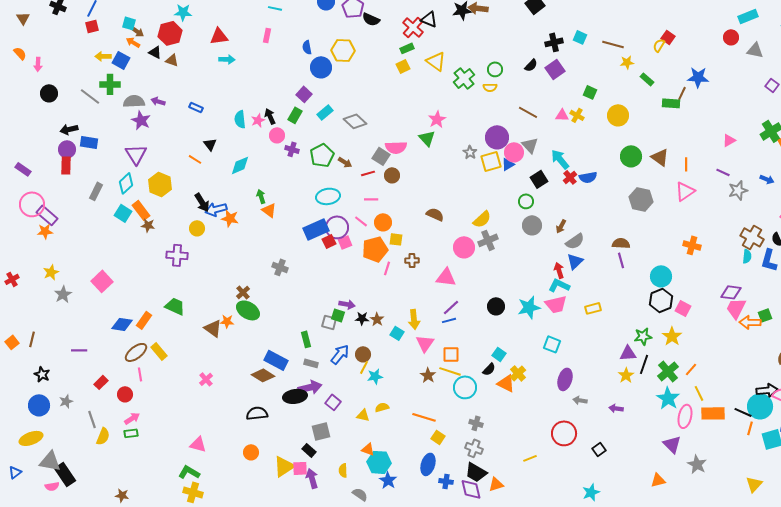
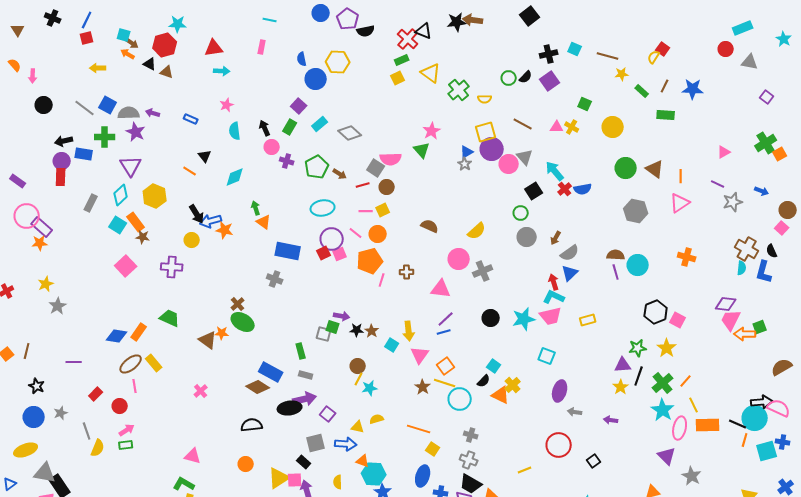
black semicircle: (371, 19) -> (366, 31), turned -36
blue square: (121, 60) -> (108, 105), moved
green circle: (495, 69) -> (509, 78), moved
green cross: (110, 84) -> (105, 137), moved
brown line: (682, 93) -> (665, 86), moved
pink star: (258, 120) -> (227, 105), moved
yellow square: (491, 161) -> (486, 132), moved
blue triangle: (508, 164) -> (467, 152), moved
blue rectangle: (316, 229) -> (288, 251), moved, turned 35
yellow square: (396, 239) -> (383, 210), moved, turned -32
gray cross: (488, 240) -> (483, 271), moved
cyan circle: (661, 276) -> (638, 265), moved
pink square: (102, 281) -> (126, 266), moved
blue arrow: (340, 354) -> (346, 444), moved, turned 55
orange square: (451, 354) -> (446, 366), turned -36

